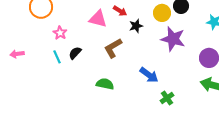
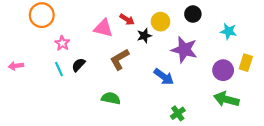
yellow circle: (162, 13) -> (160, 22), moved
blue arrow: (149, 75) -> (164, 77), moved

